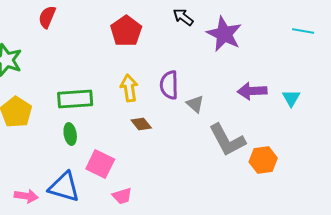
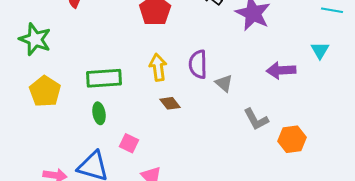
cyan triangle: (291, 98) -> (320, 50), moved
gray L-shape: (227, 140) -> (256, 119), size x0.7
pink square: (100, 164) -> (129, 143), size x0.7

